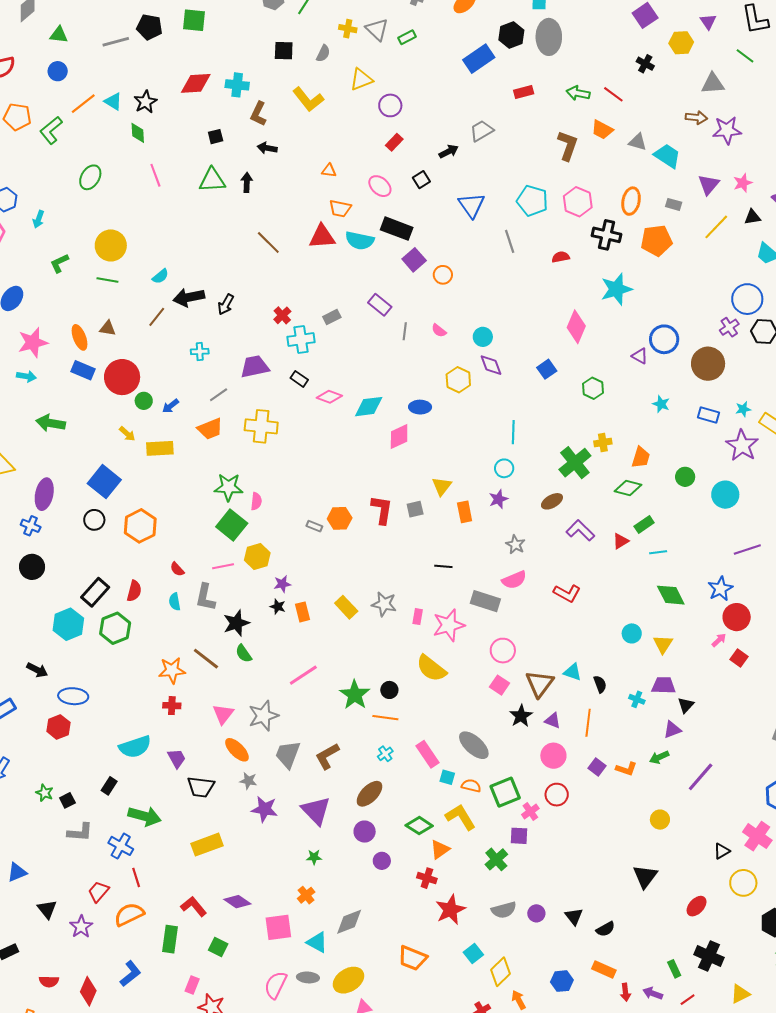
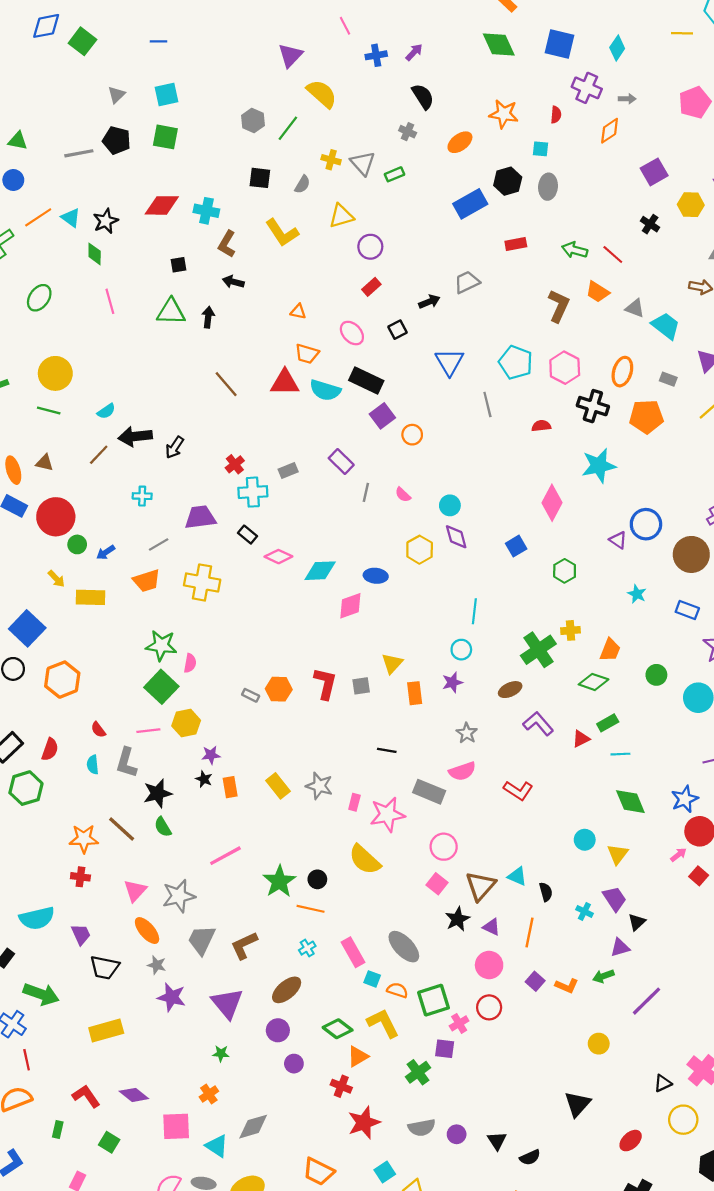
gray ellipse: (549, 37) -> (548, 187), size x0.7
purple trapezoid: (663, 685) -> (614, 899), turned 50
green rectangle: (170, 939) -> (58, 1130), size x0.6

